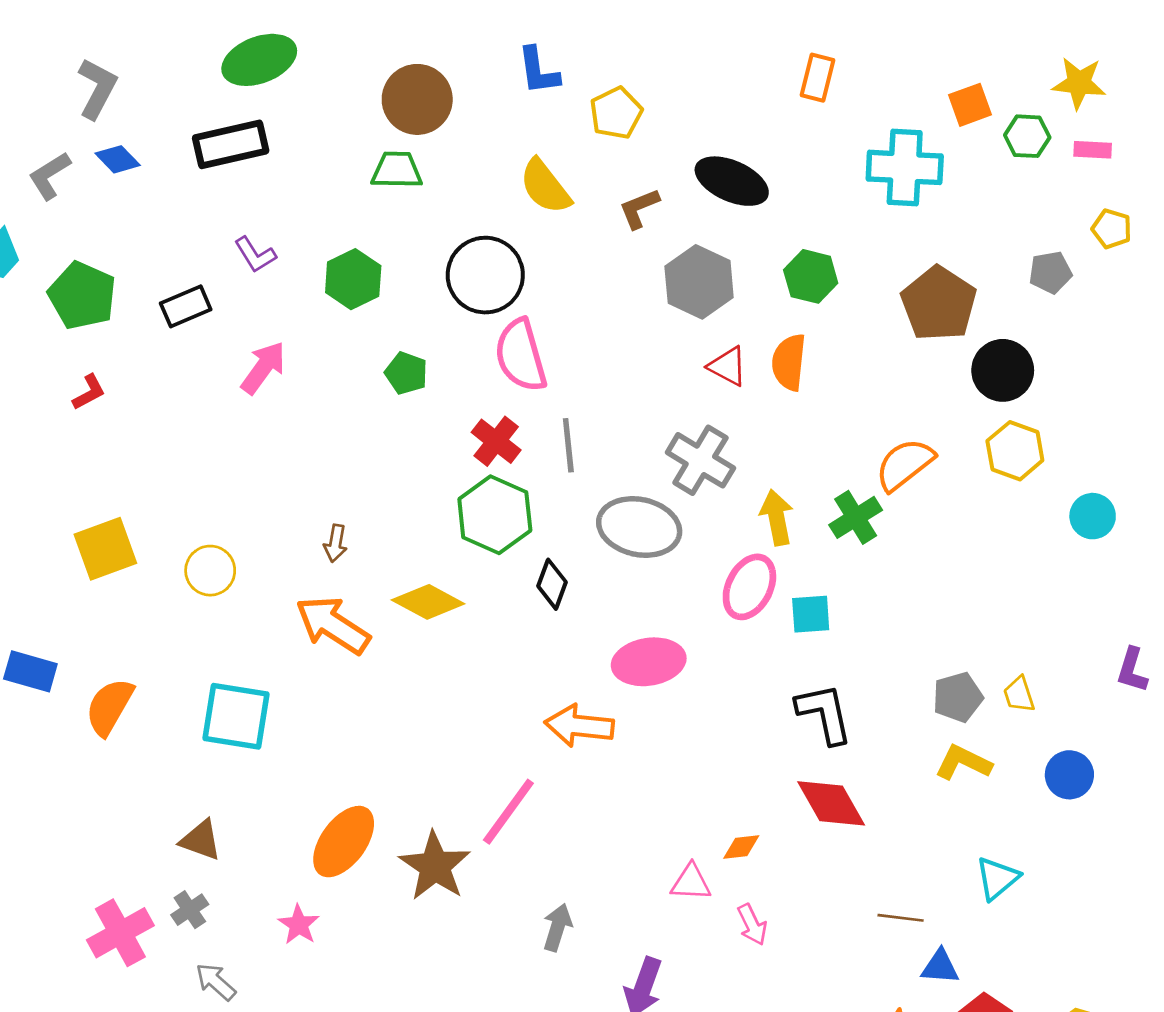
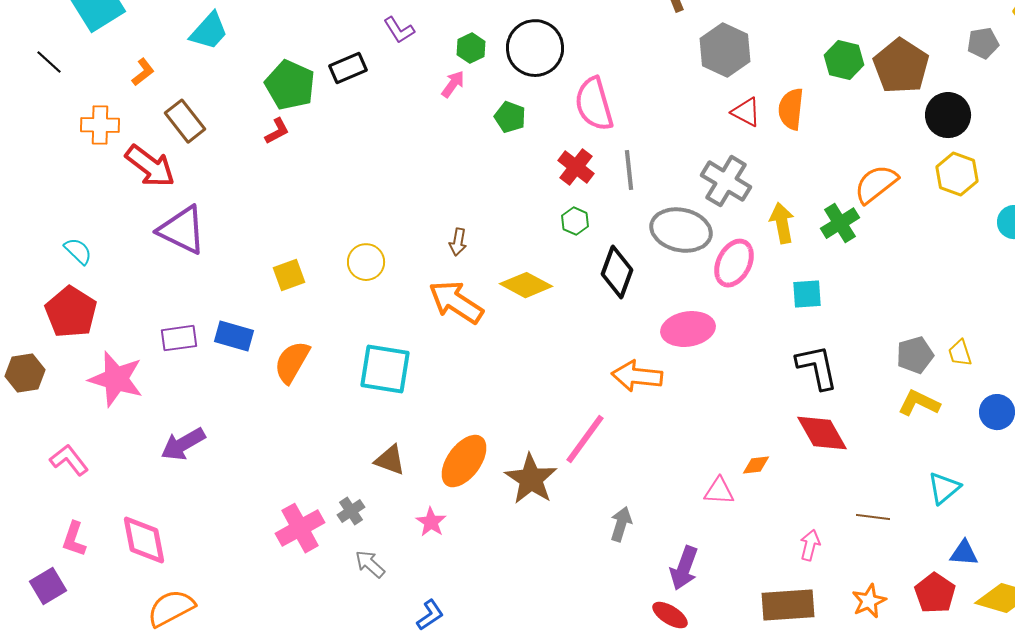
black circle: (485, 275) -> (535, 48), moved
green hexagon: (811, 276) -> (844, 60), moved
green hexagon: (353, 279) -> (471, 48), size x0.7
green pentagon: (82, 295) -> (290, 85), moved
pink arrow: (263, 368) -> (453, 84), moved, size x0.7
green hexagon: (495, 515) -> (575, 221), size x0.5
yellow square: (105, 549) -> (289, 275), moved, size x0.7
black diamond: (552, 584) -> (617, 272), size x1.4
pink ellipse: (749, 587) -> (734, 263), moved
brown triangle: (201, 840) -> (390, 460), moved
pink arrow: (752, 925) -> (810, 545), moved, turned -140
blue triangle: (940, 967) -> (964, 553), moved

